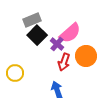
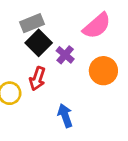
pink semicircle: (70, 33) -> (97, 26), moved
red arrow: (64, 62) -> (37, 79), moved

